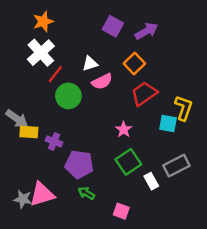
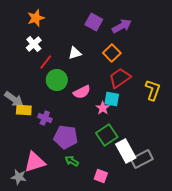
white cross: (41, 53) -> (34, 44), size x0.7
pink semicircle: (102, 81) -> (82, 92), moved
cyan square: (168, 124) -> (112, 99), moved
gray rectangle: (176, 166) -> (142, 159), moved
white rectangle: (151, 181) -> (126, 151), size x1.6
gray star: (23, 199) -> (19, 177), moved

